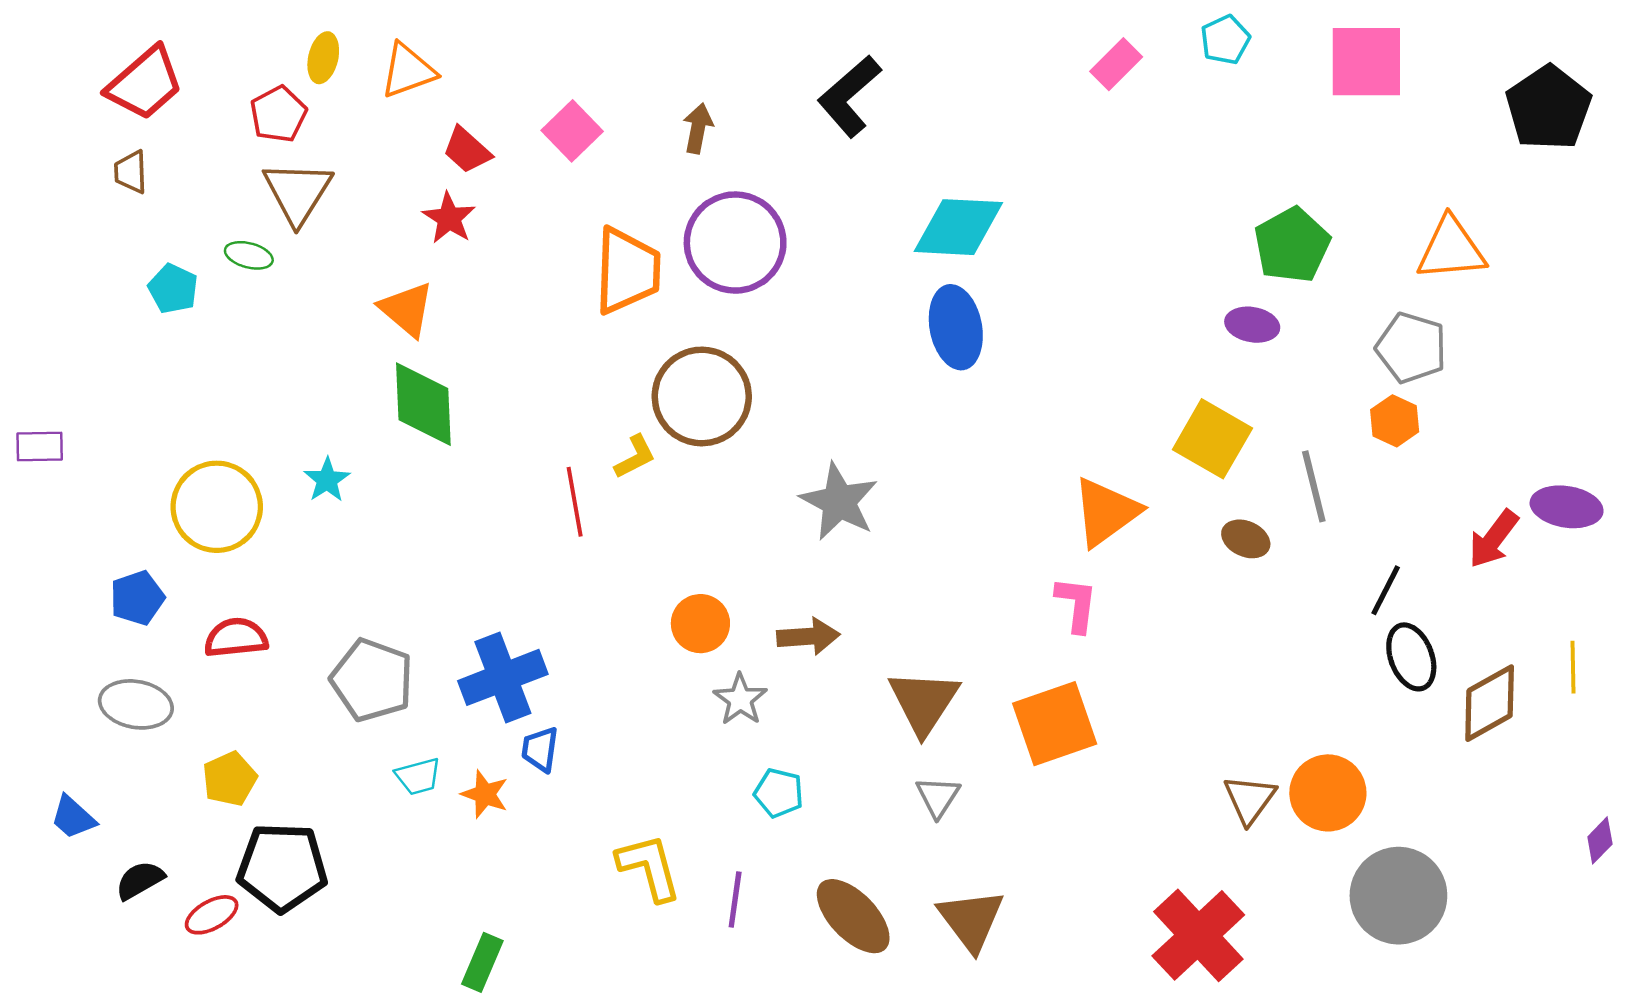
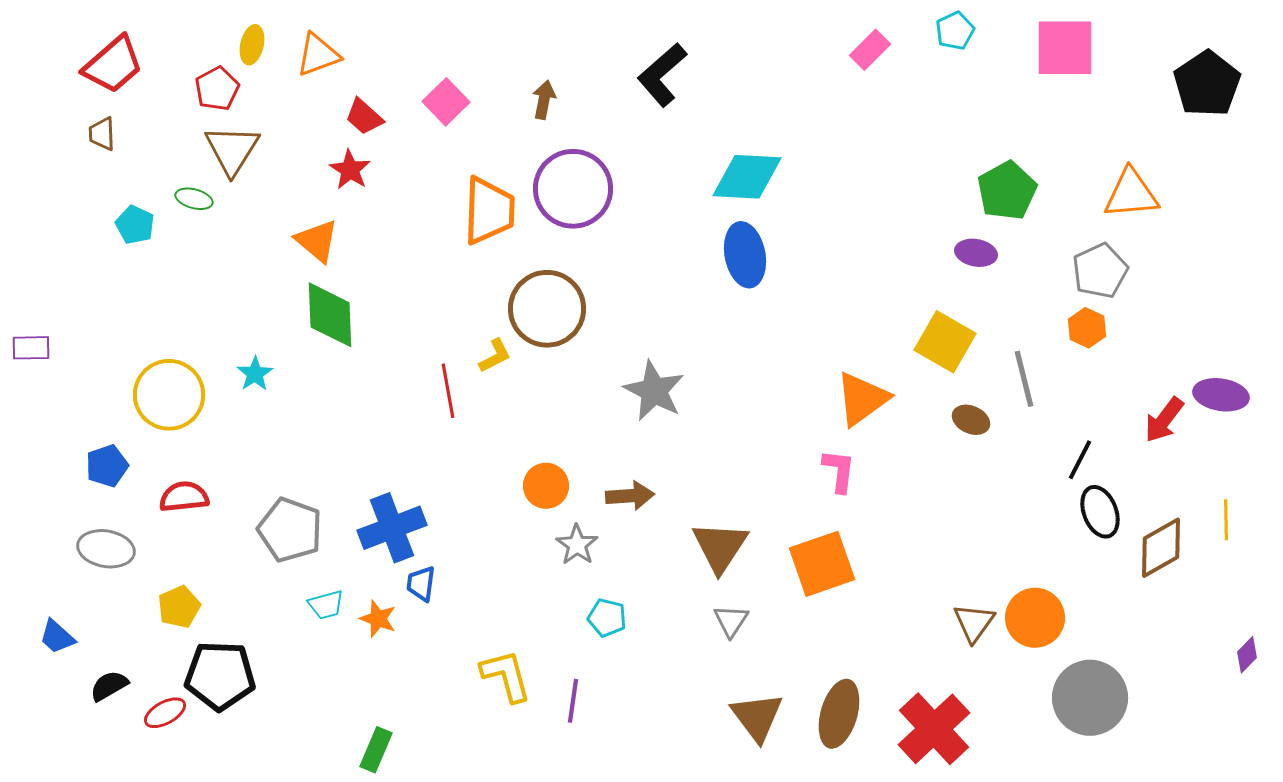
gray pentagon: (1411, 348) -> (1100, 271), turned 30
brown ellipse: (853, 916) -> (839, 714), moved, turned 60

